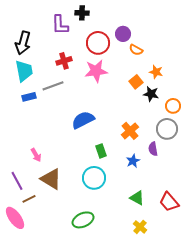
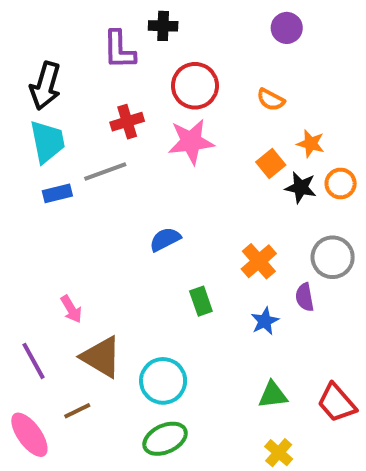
purple circle: (123, 34) -> (287, 28), moved
orange circle: (173, 106) -> (341, 183), moved
blue semicircle: (83, 120) -> (165, 239), size x0.7
cyan circle: (94, 178) -> (163, 381), moved
green triangle: (137, 198) -> (273, 395), turned -35
brown line: (29, 199) -> (77, 411), moved

